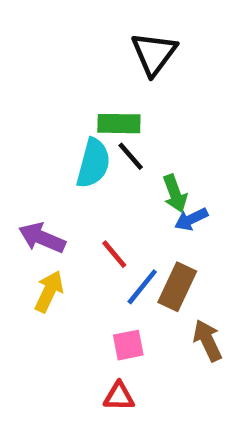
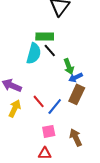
red line: (114, 254) -> (39, 101), moved
brown rectangle: (177, 287) -> (77, 94), moved
brown arrow: (208, 340) -> (76, 137), moved

